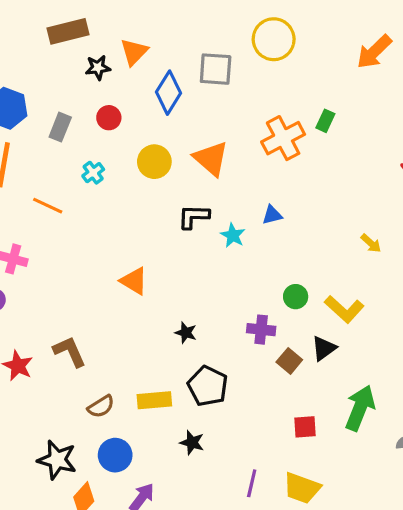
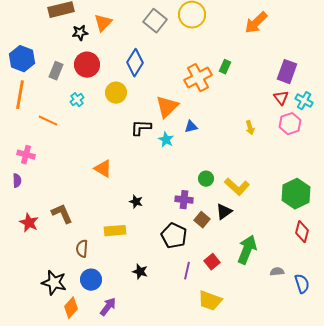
gray square: (216, 69) -> (155, 21), moved, turned 35
blue diamond: (168, 93) -> (135, 63), moved
red circle: (109, 118) -> (87, 65), size x1.6
orange triangle: (211, 159) -> (167, 107), moved, turned 35
yellow arrow: (371, 243) -> (250, 128), moved, turned 32
black pentagon: (208, 386) -> (174, 236), moved
yellow rectangle: (154, 400) -> (115, 231), moved
brown semicircle: (101, 406) -> (82, 249), turned 126
red square: (305, 427) -> (212, 262), turned -35
purple line: (252, 483) -> (187, 271), moved

